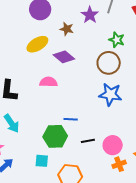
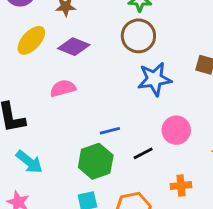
pink circle: (113, 145) -> (176, 130), moved
orange cross: (119, 164) -> (181, 186), moved, turned 32

